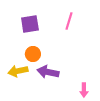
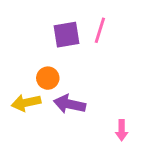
purple square: (30, 24) -> (67, 35), moved

